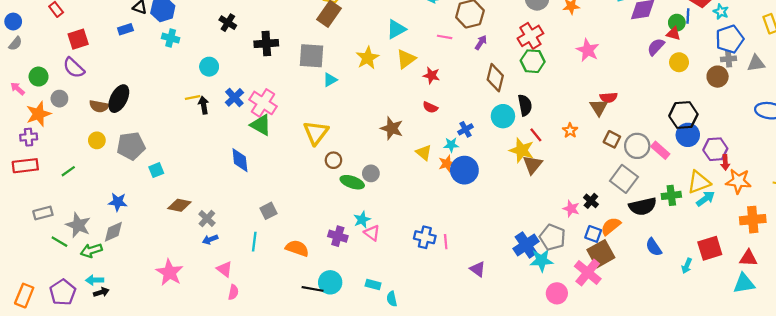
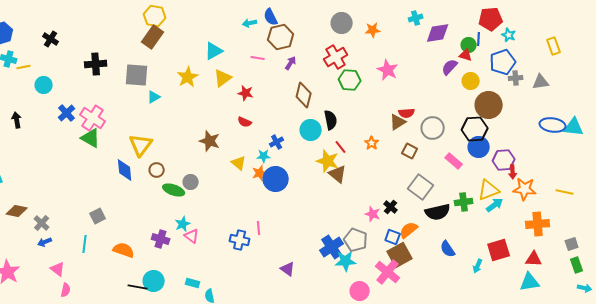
black cross: (228, 23) -> (51, 39), moved
blue pentagon: (730, 39) -> (503, 62), moved
green hexagon: (533, 61) -> (350, 80), moved
brown circle: (718, 77) -> (489, 105), moved, size x1.4
yellow line: (193, 97) -> (24, 67), moved
black arrow: (204, 105) -> (17, 120), moved
brown triangle: (599, 107) -> (398, 122), turned 30
gray circle: (637, 146) -> (433, 128), moved
blue diamond: (240, 160) -> (125, 170), moved
brown triangle: (533, 165) -> (338, 174), turned -30
pink line: (446, 242) -> (259, 228), moved

